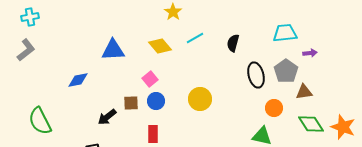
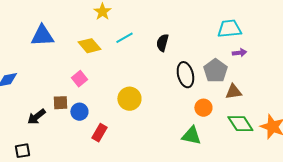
cyan trapezoid: (285, 33) -> (229, 29), moved
blue triangle: (113, 50) -> (42, 36), moved
blue circle: (156, 101) -> (79, 112), moved
red rectangle: (153, 134) -> (99, 133), moved, turned 30

